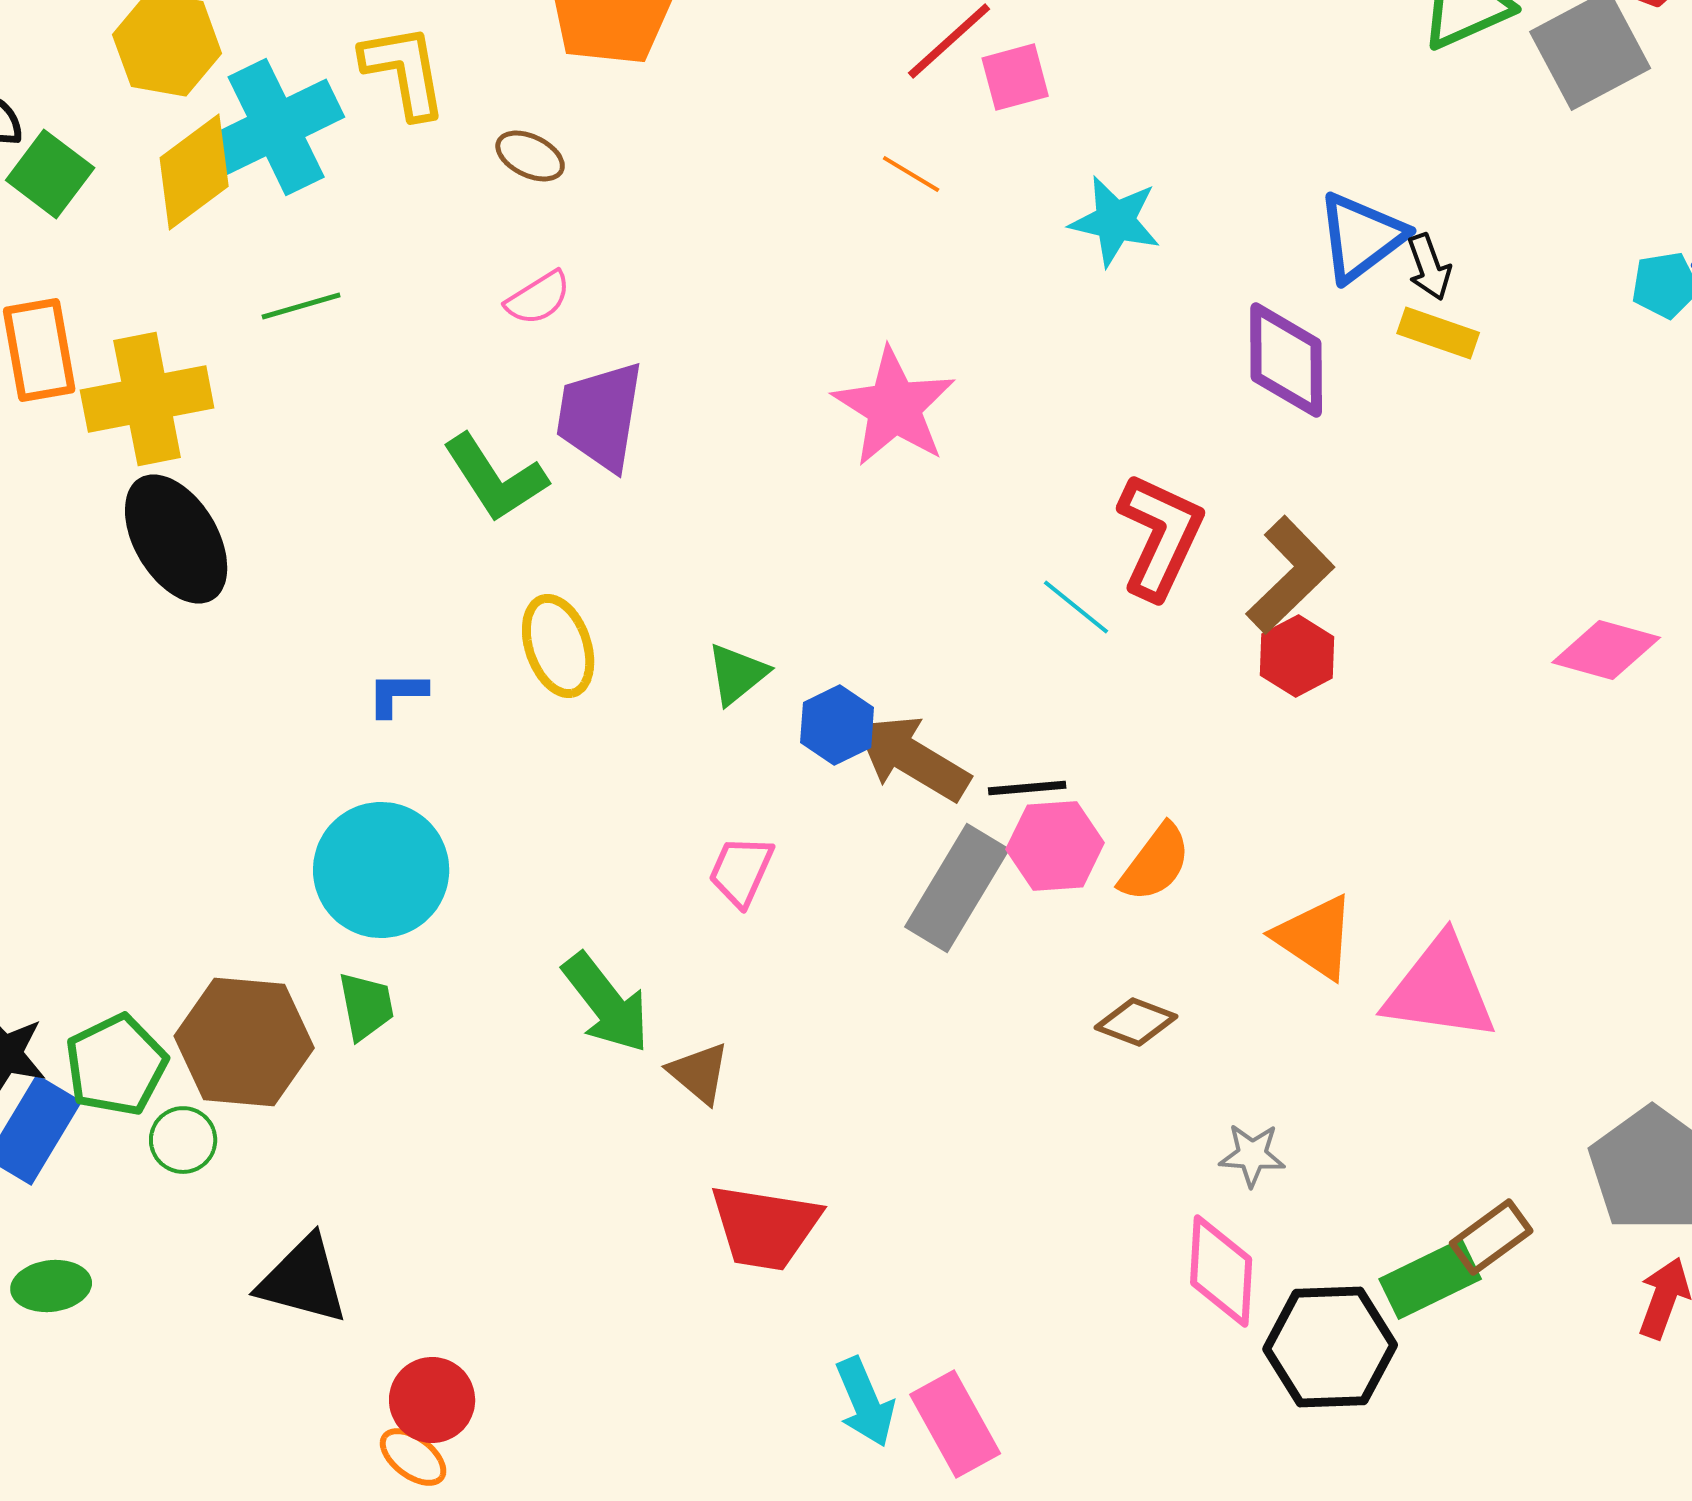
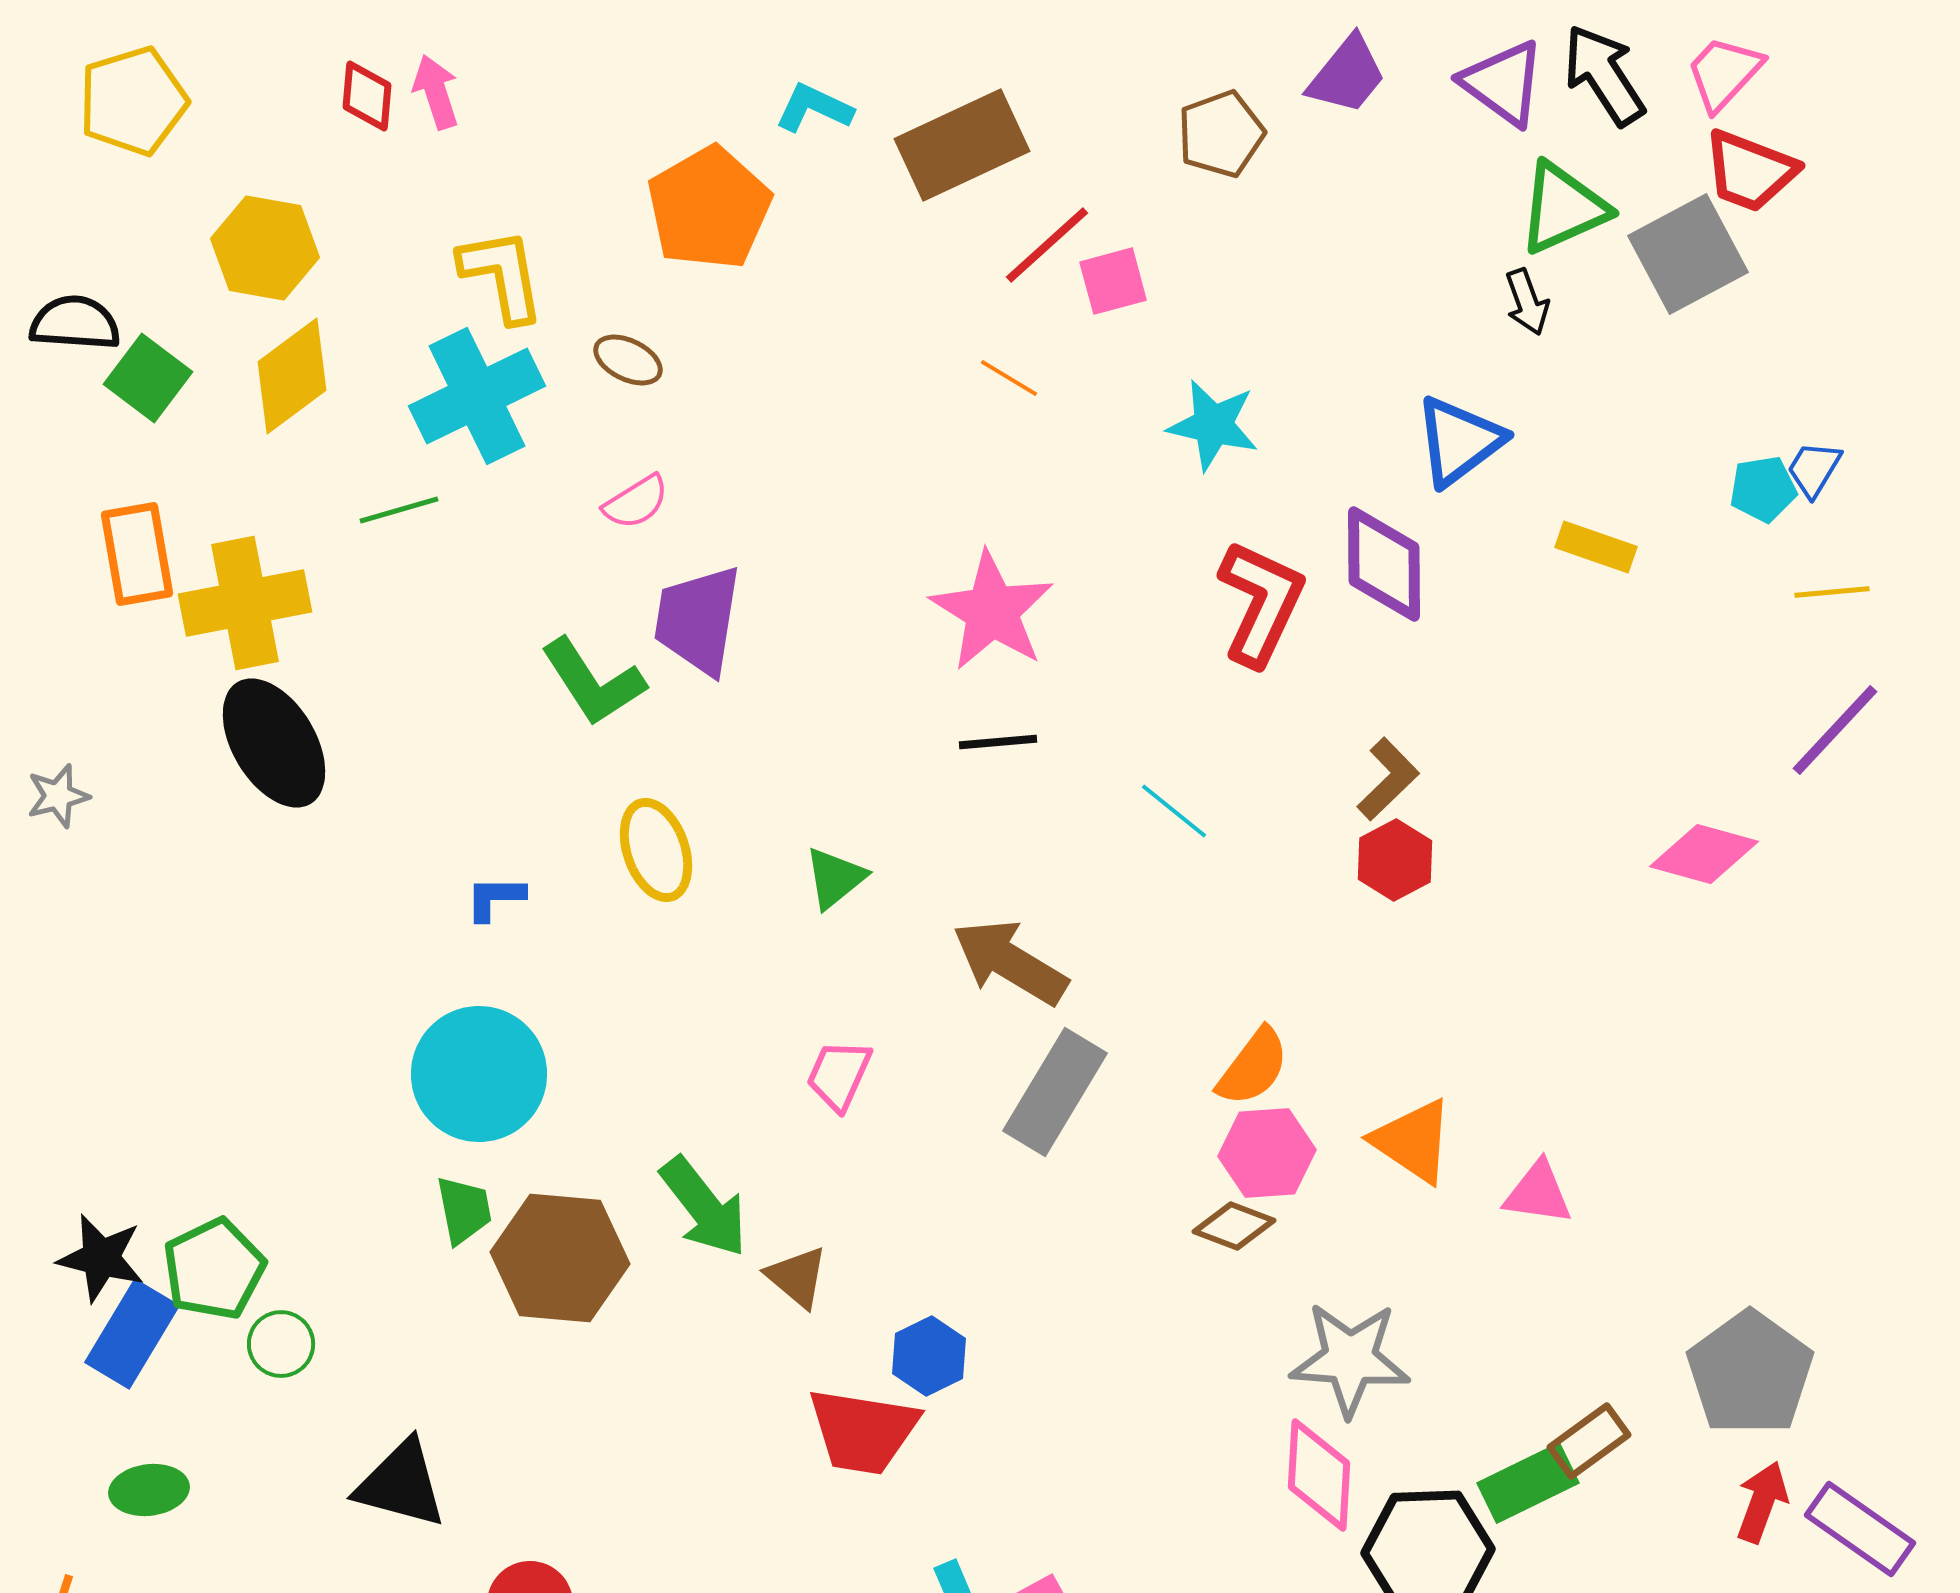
cyan cross: (276, 127) -> (477, 396), moved
black arrow: (1429, 267) -> (1527, 302), moved
yellow rectangle: (1438, 333) -> (1596, 547), moved
red L-shape: (1160, 536) -> (1261, 603), moved
brown L-shape: (1290, 575) -> (1388, 779), size x0.7
blue hexagon: (837, 725) -> (929, 1356), moved
black line: (1027, 788) -> (998, 742), moved
pink hexagon: (1055, 846) -> (1267, 1153), moved
pink triangle: (1440, 989) -> (1538, 1193), size x0.6
brown hexagon: (244, 1042) -> (560, 1258), moved
gray star: (1252, 1155) -> (1350, 1359), size x1.8

